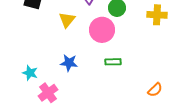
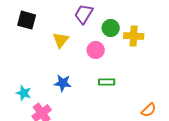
yellow cross: (157, 15) -> (134, 36), moved
pink circle: (102, 30) -> (96, 50), size x0.7

